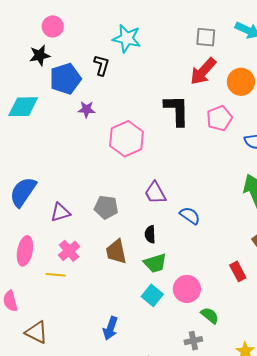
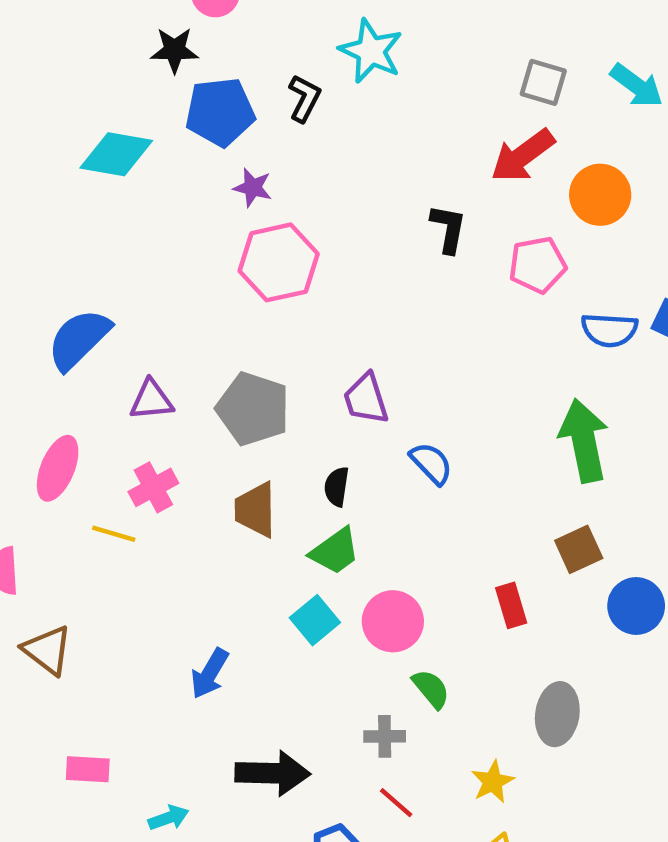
black L-shape: (177, 110) -> (448, 229), size x0.7
pink hexagon: (127, 139) -> (279, 262), moved
gray pentagon: (106, 207) -> (253, 409), size x1.4
green trapezoid: (155, 263) -> (335, 551), turned -30

